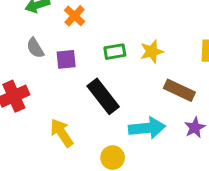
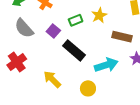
gray semicircle: (35, 48) -> (24, 28), size x1.5
purple square: (66, 59) -> (53, 31), moved, turned -32

